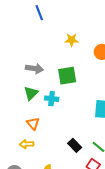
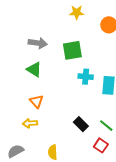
green triangle: (31, 93) -> (34, 69), turned -42
cyan cross: (52, 99) -> (86, 77), moved

